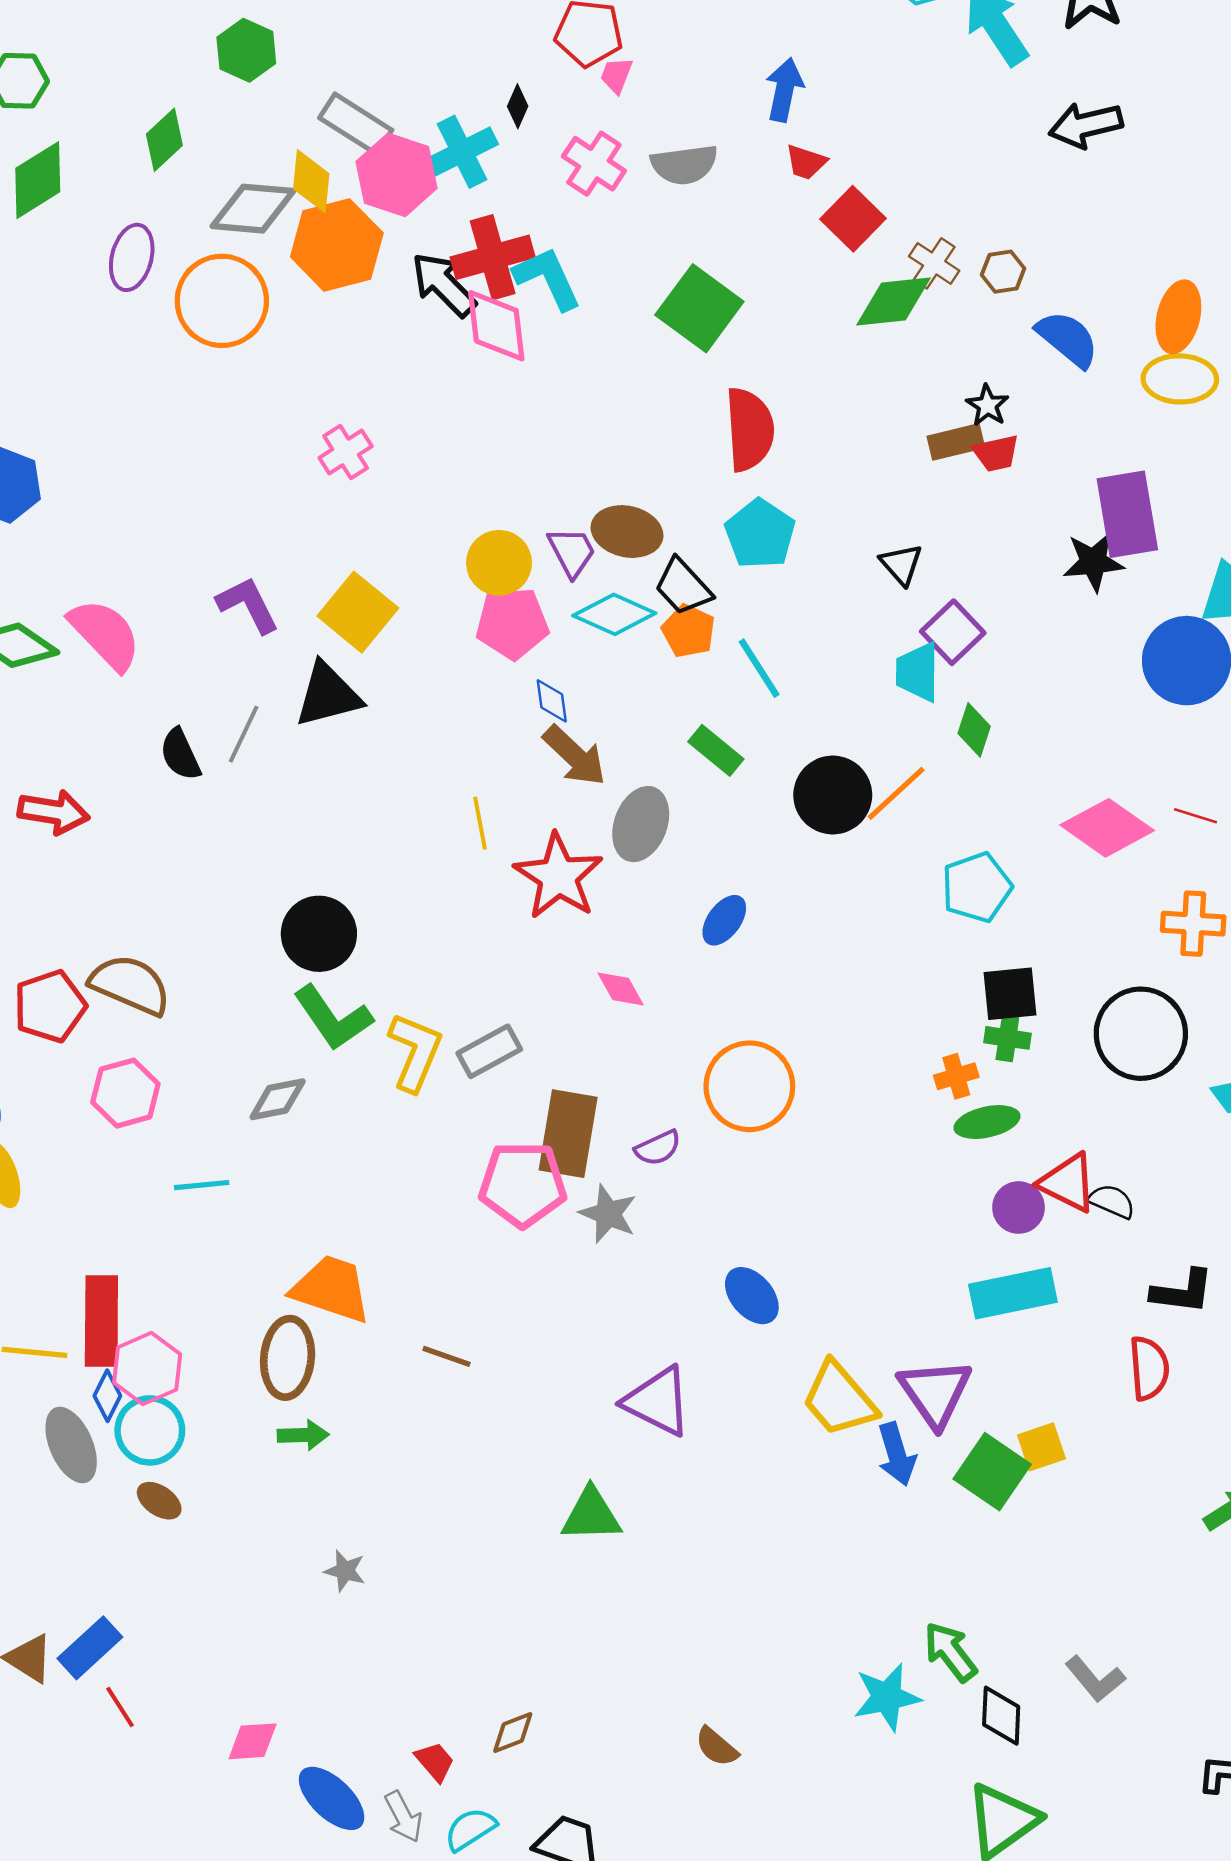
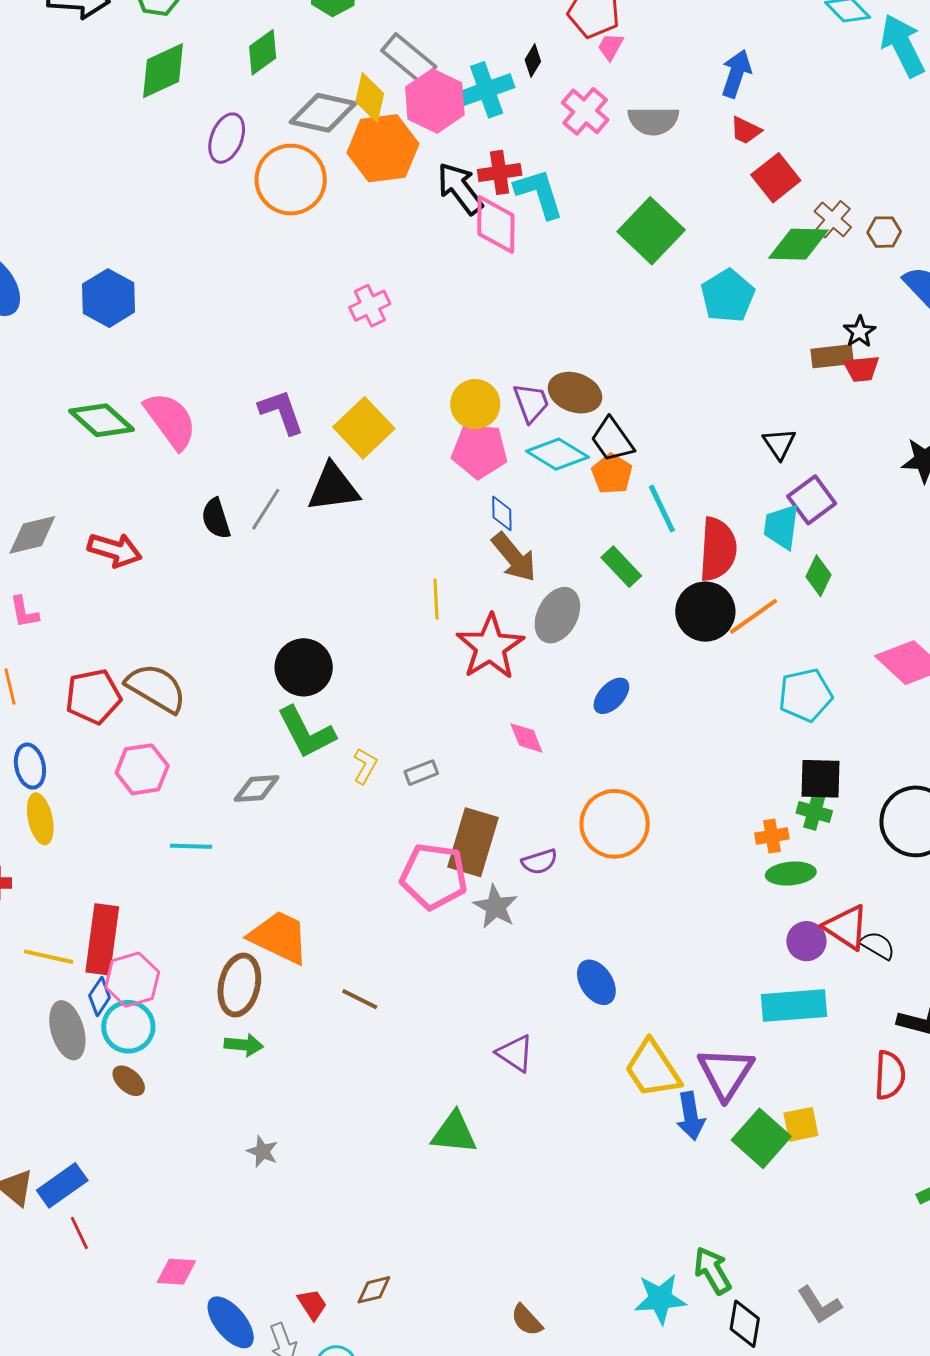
red cross: (493, 257) -> (500, 172), size x0.7
red semicircle: (750, 429) -> (718, 549), moved
cyan pentagon: (760, 534) -> (728, 296), moved
gray rectangle: (489, 1051) -> (421, 773), size x0.7
yellow L-shape: (415, 1052) -> (365, 766), size x0.6
purple triangle: (658, 1401) -> (515, 1053), size x0.7

